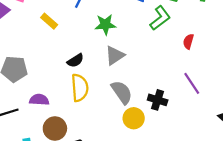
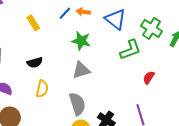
black semicircle: (75, 61) -> (35, 63), moved
yellow semicircle: (80, 88) -> (42, 89), size x0.7

